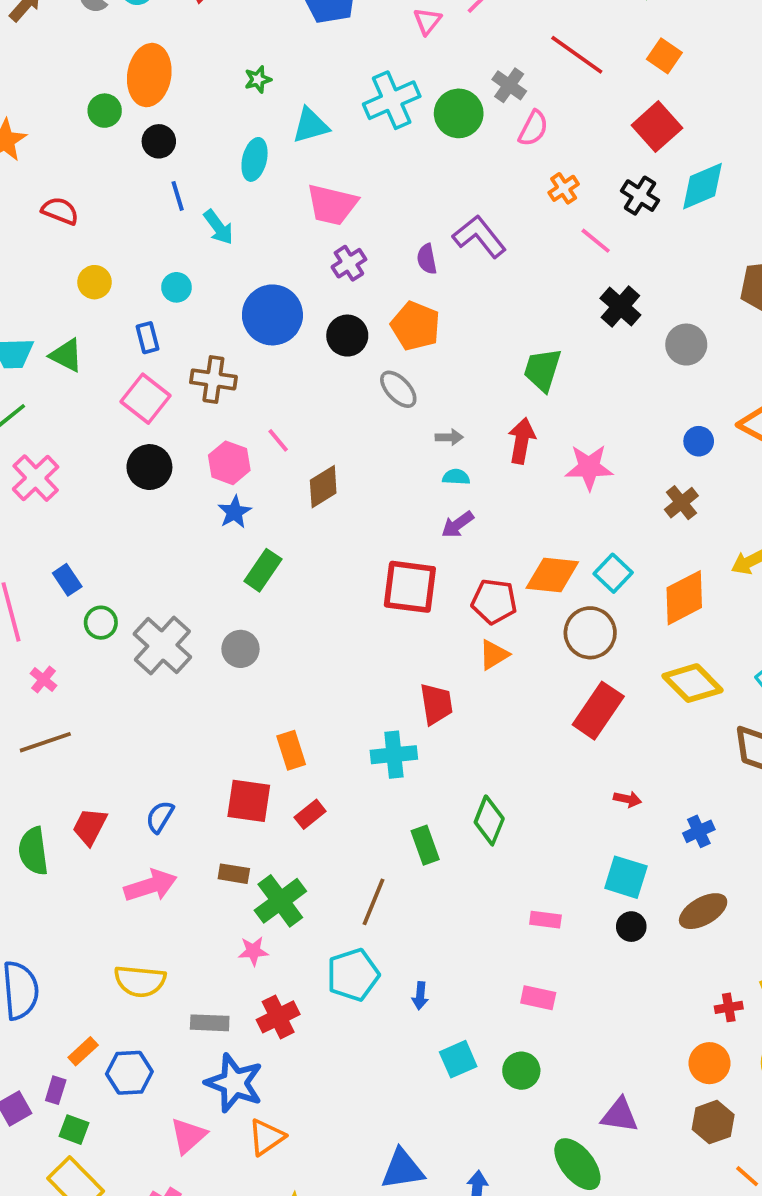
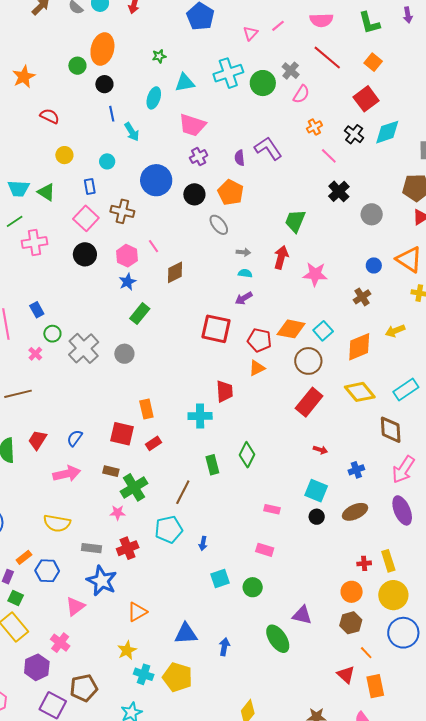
pink cross: (36, 478) -> (35, 243), moved, turned 30
pink cross: (43, 679) -> (35, 354), moved
orange triangle: (266, 1137) -> (137, 612), moved

